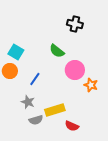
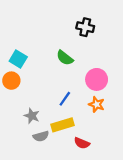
pink circle: (75, 70) -> (97, 79), moved
blue line: (35, 79) -> (65, 99), moved
orange star: (91, 85) -> (97, 104), moved

